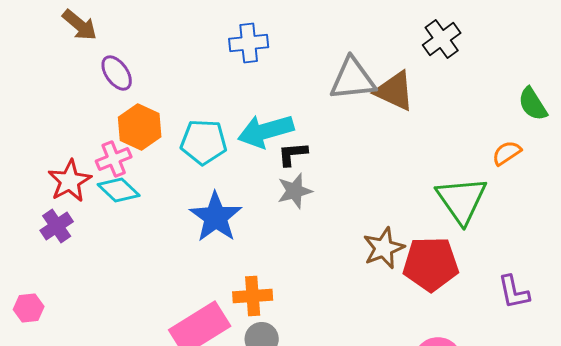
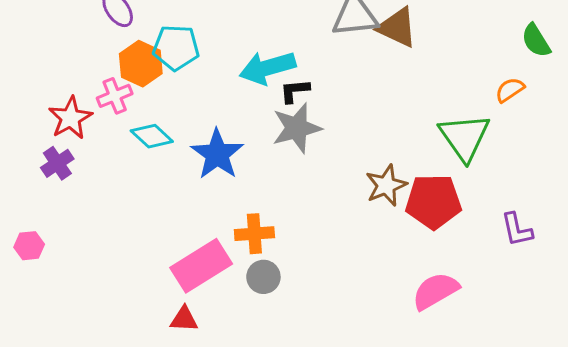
cyan pentagon: (204, 142) -> (176, 48), moved
cyan diamond: (119, 190) -> (152, 136), moved
gray star: (295, 191) -> (297, 128), size x1.4

